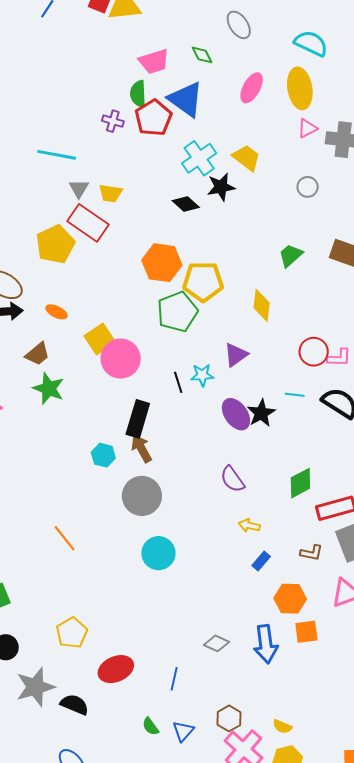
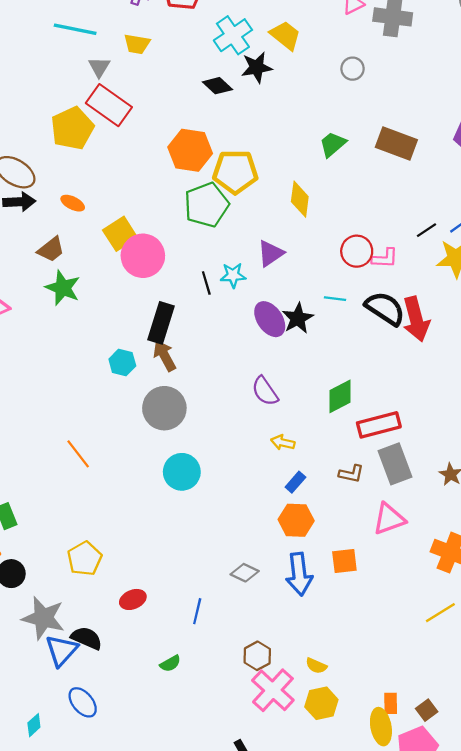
yellow trapezoid: (111, 193) -> (137, 44), moved
orange hexagon: (290, 599) -> (296, 520), moved
red ellipse: (116, 669) -> (133, 599), size x0.7
gray star: (35, 687) -> (43, 618), turned 30
green semicircle: (151, 726) -> (170, 664), turned -84
blue triangle: (183, 731) -> (61, 650), moved, size x1.4

